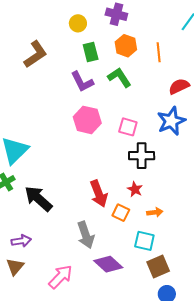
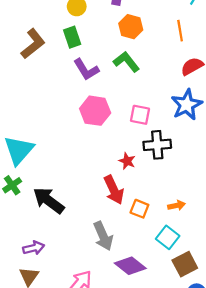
green rectangle: (91, 52) -> (72, 37), moved
orange line: (159, 52) -> (180, 31), moved
red star: (135, 189) -> (127, 161), moved
cyan square: (144, 241) -> (168, 237), turned 30

